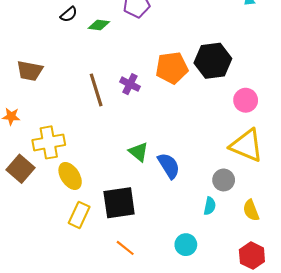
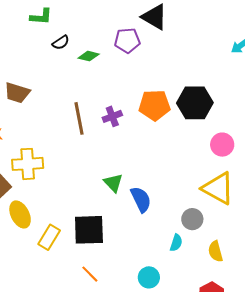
purple cross: (130, 84) -> (112, 116), turned 36
yellow ellipse: (70, 176) -> (20, 214), moved

